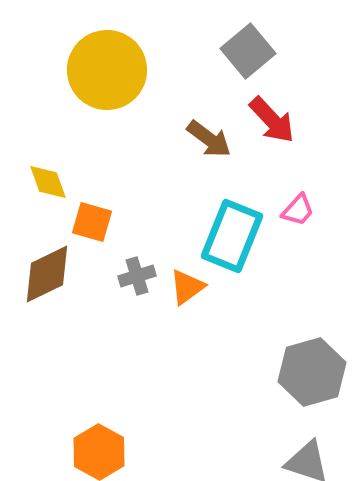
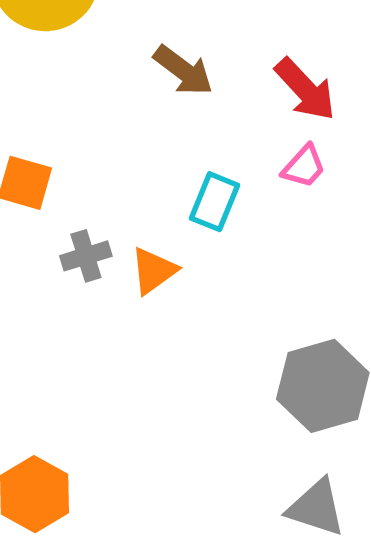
red arrow: (272, 120) -> (305, 89), moved
cyan rectangle: (232, 236) -> (215, 202), size x0.6

